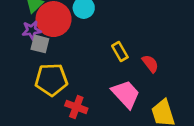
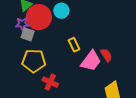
yellow rectangle: (120, 52) -> (74, 45), moved
pink trapezoid: (126, 94) -> (91, 61), moved, turned 75

